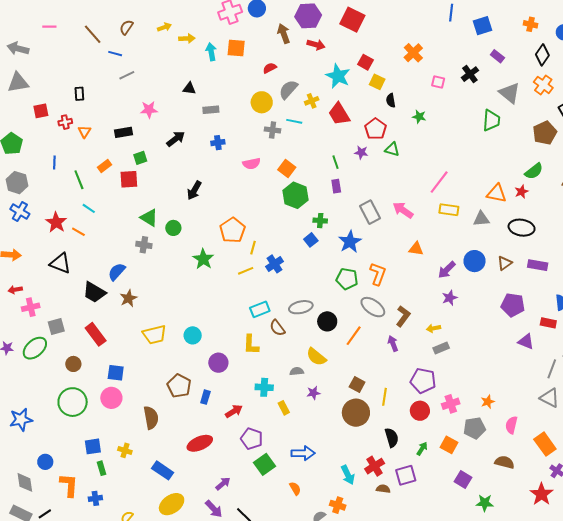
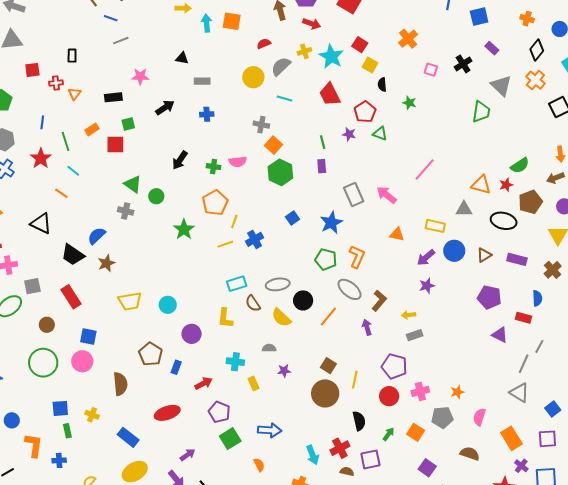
yellow cross: (312, 101) -> (304, 51), moved
gray cross: (273, 130) -> (261, 125), moved
brown pentagon: (545, 133) -> (530, 202), moved
pink semicircle: (252, 164) -> (238, 162), moved
yellow rectangle: (449, 210) -> (435, 226), moved
green cross: (320, 221) -> (214, 167), moved
red star: (56, 222) -> (41, 158), moved
yellow semicircle: (316, 357) -> (281, 318), moved

